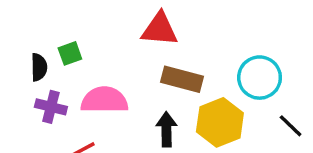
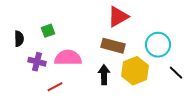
red triangle: (160, 29) -> (118, 17), moved, turned -35
black semicircle: (39, 67) -> (19, 39), moved

